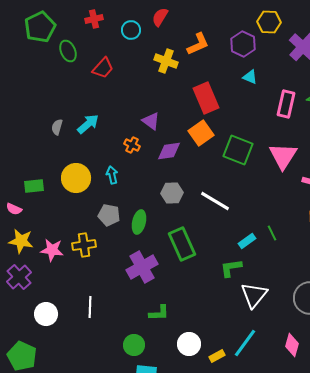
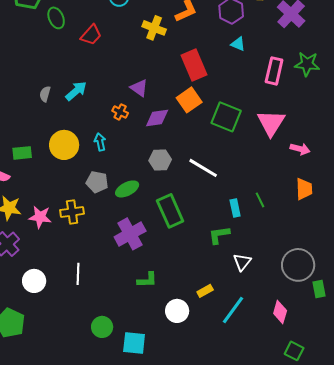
green ellipse: (139, 222) -> (127, 189), turned 50
cyan rectangle: (247, 241) -> (235, 208), turned -66
white triangle: (254, 295) -> (242, 262), size x0.7
green circle: (134, 345) -> (102, 327), moved
yellow rectangle: (217, 356) -> (205, 291), moved

